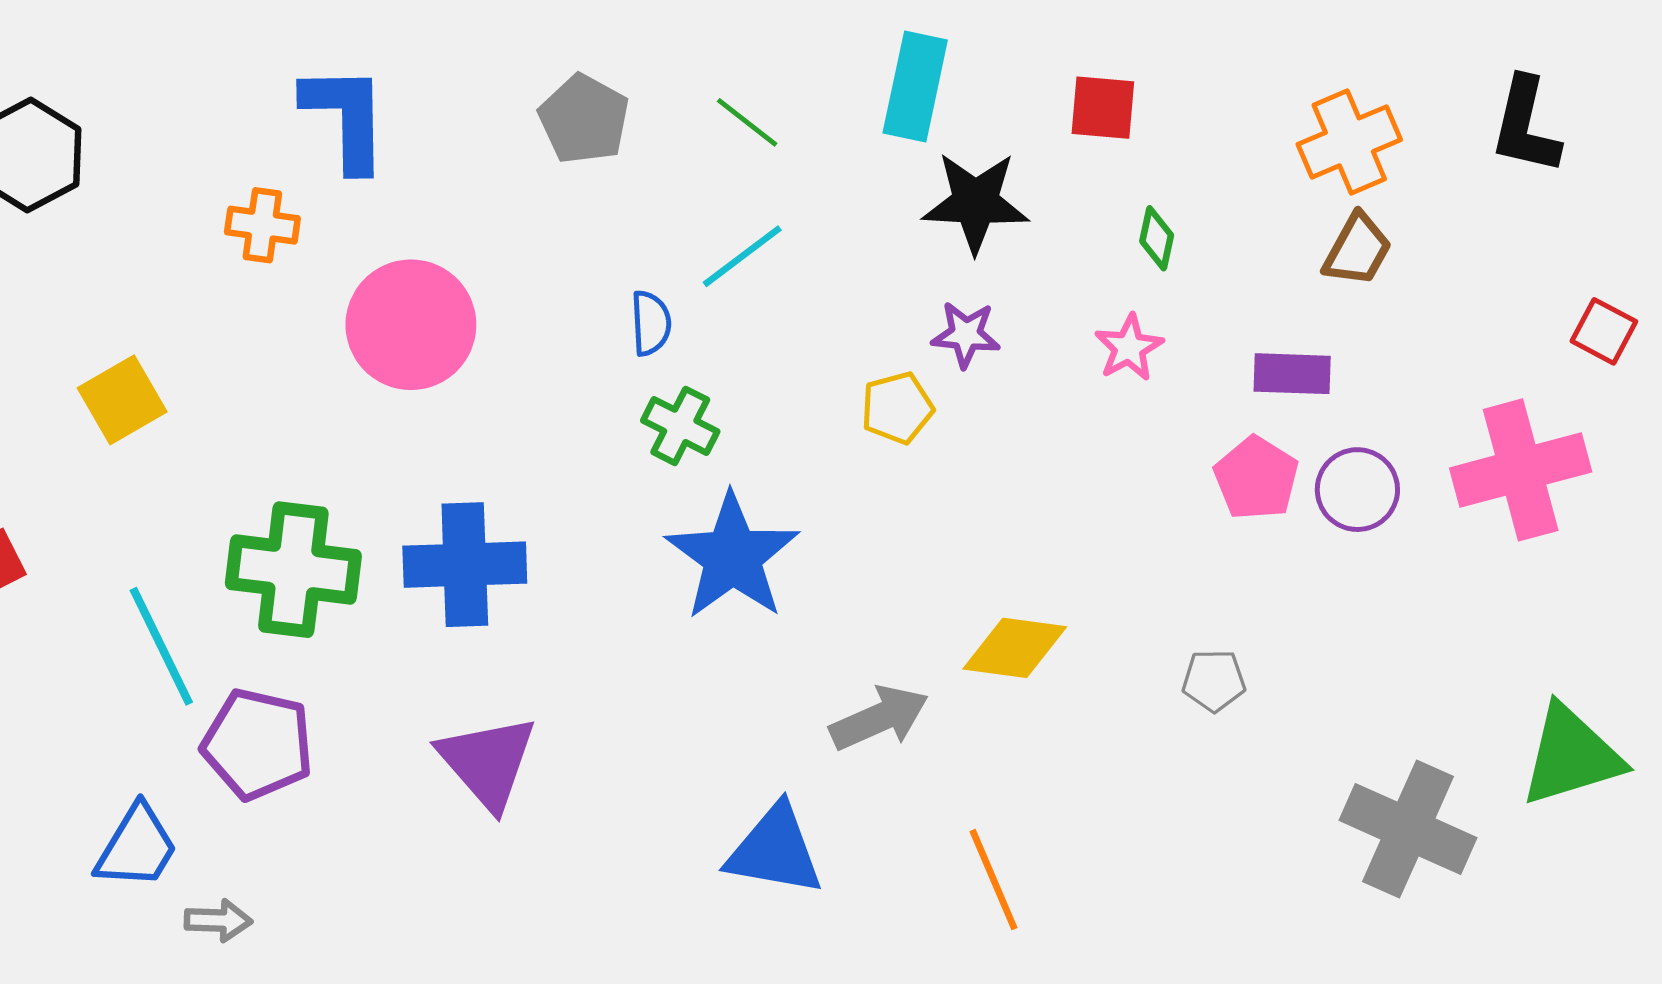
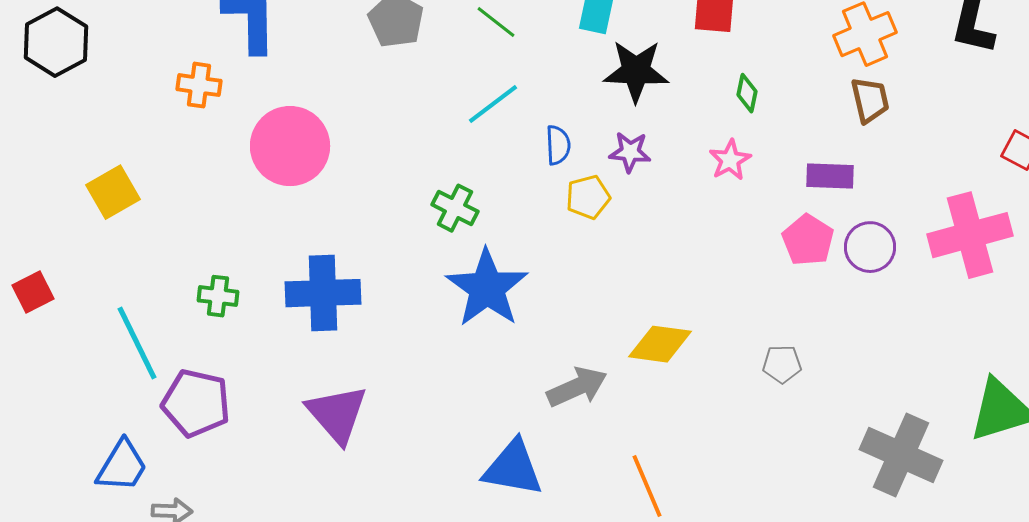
brown trapezoid: (1357, 250) -> (870, 100), turned -42
blue semicircle: (651, 323) -> (558, 145), moved
green cross: (293, 570) -> (218, 296), size x0.5

